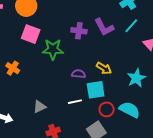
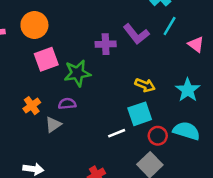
pink square: (31, 34) -> (46, 59), turned -30
orange cross: (13, 68) -> (32, 106), turned 32
purple semicircle: (78, 74) -> (67, 104), moved
gray triangle: (40, 107) -> (53, 125), moved

